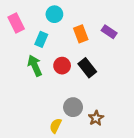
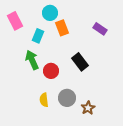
orange rectangle: (81, 34) -> (62, 28), moved
red circle: (62, 66) -> (51, 71), moved
yellow semicircle: (56, 126) -> (44, 100), moved, turned -32

